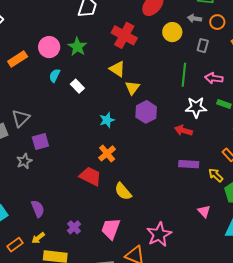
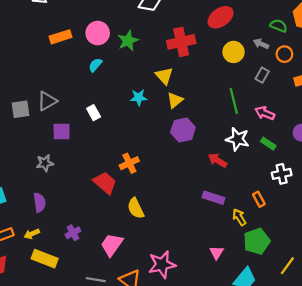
red cross: (124, 35) -> (181, 42), turned 35
green line: (184, 75) -> (234, 101), turned -35
white rectangle: (77, 86) -> (94, 113), moved
cyan star: (107, 120) -> (139, 97), moved
gray star: (24, 161) -> (45, 163), moved

